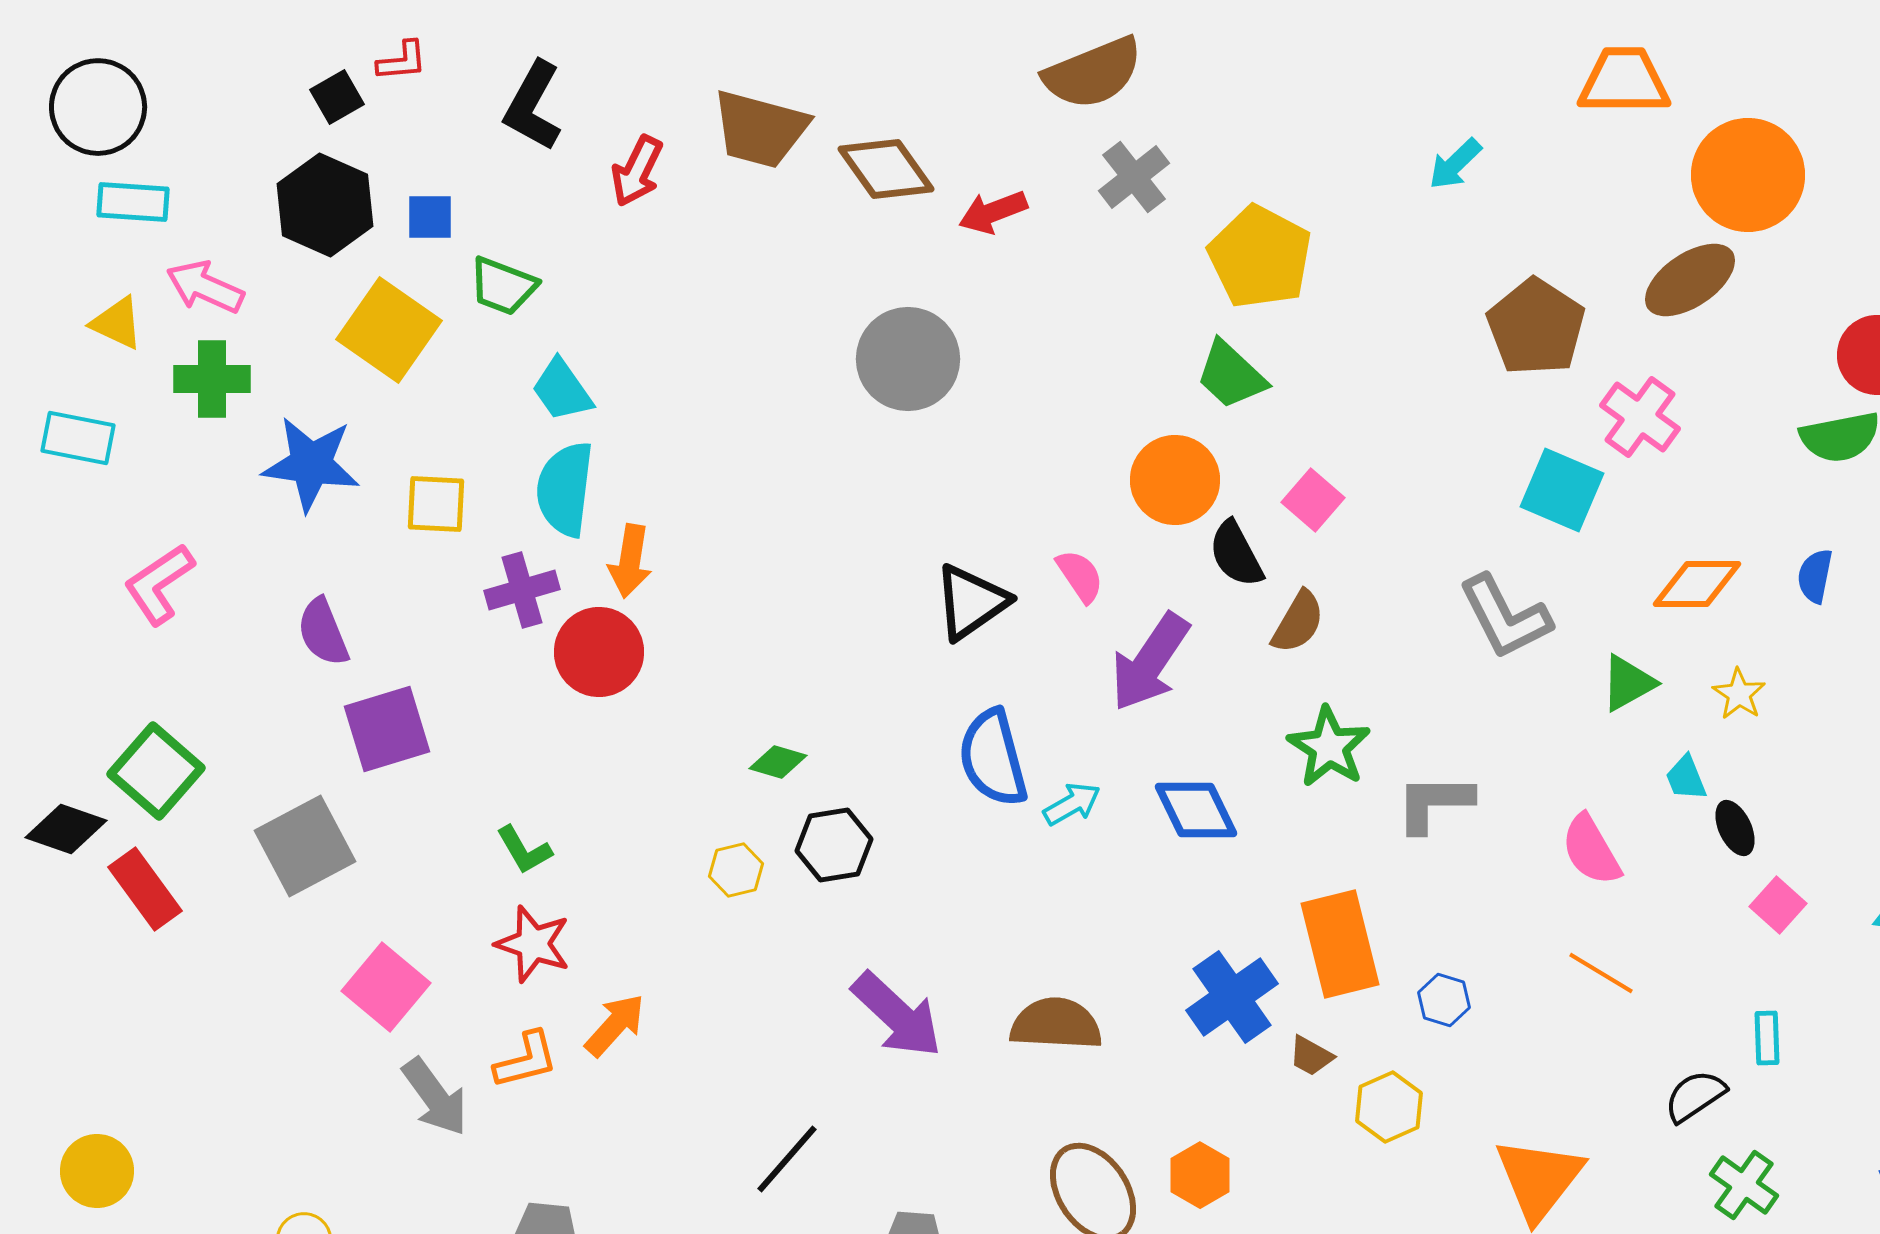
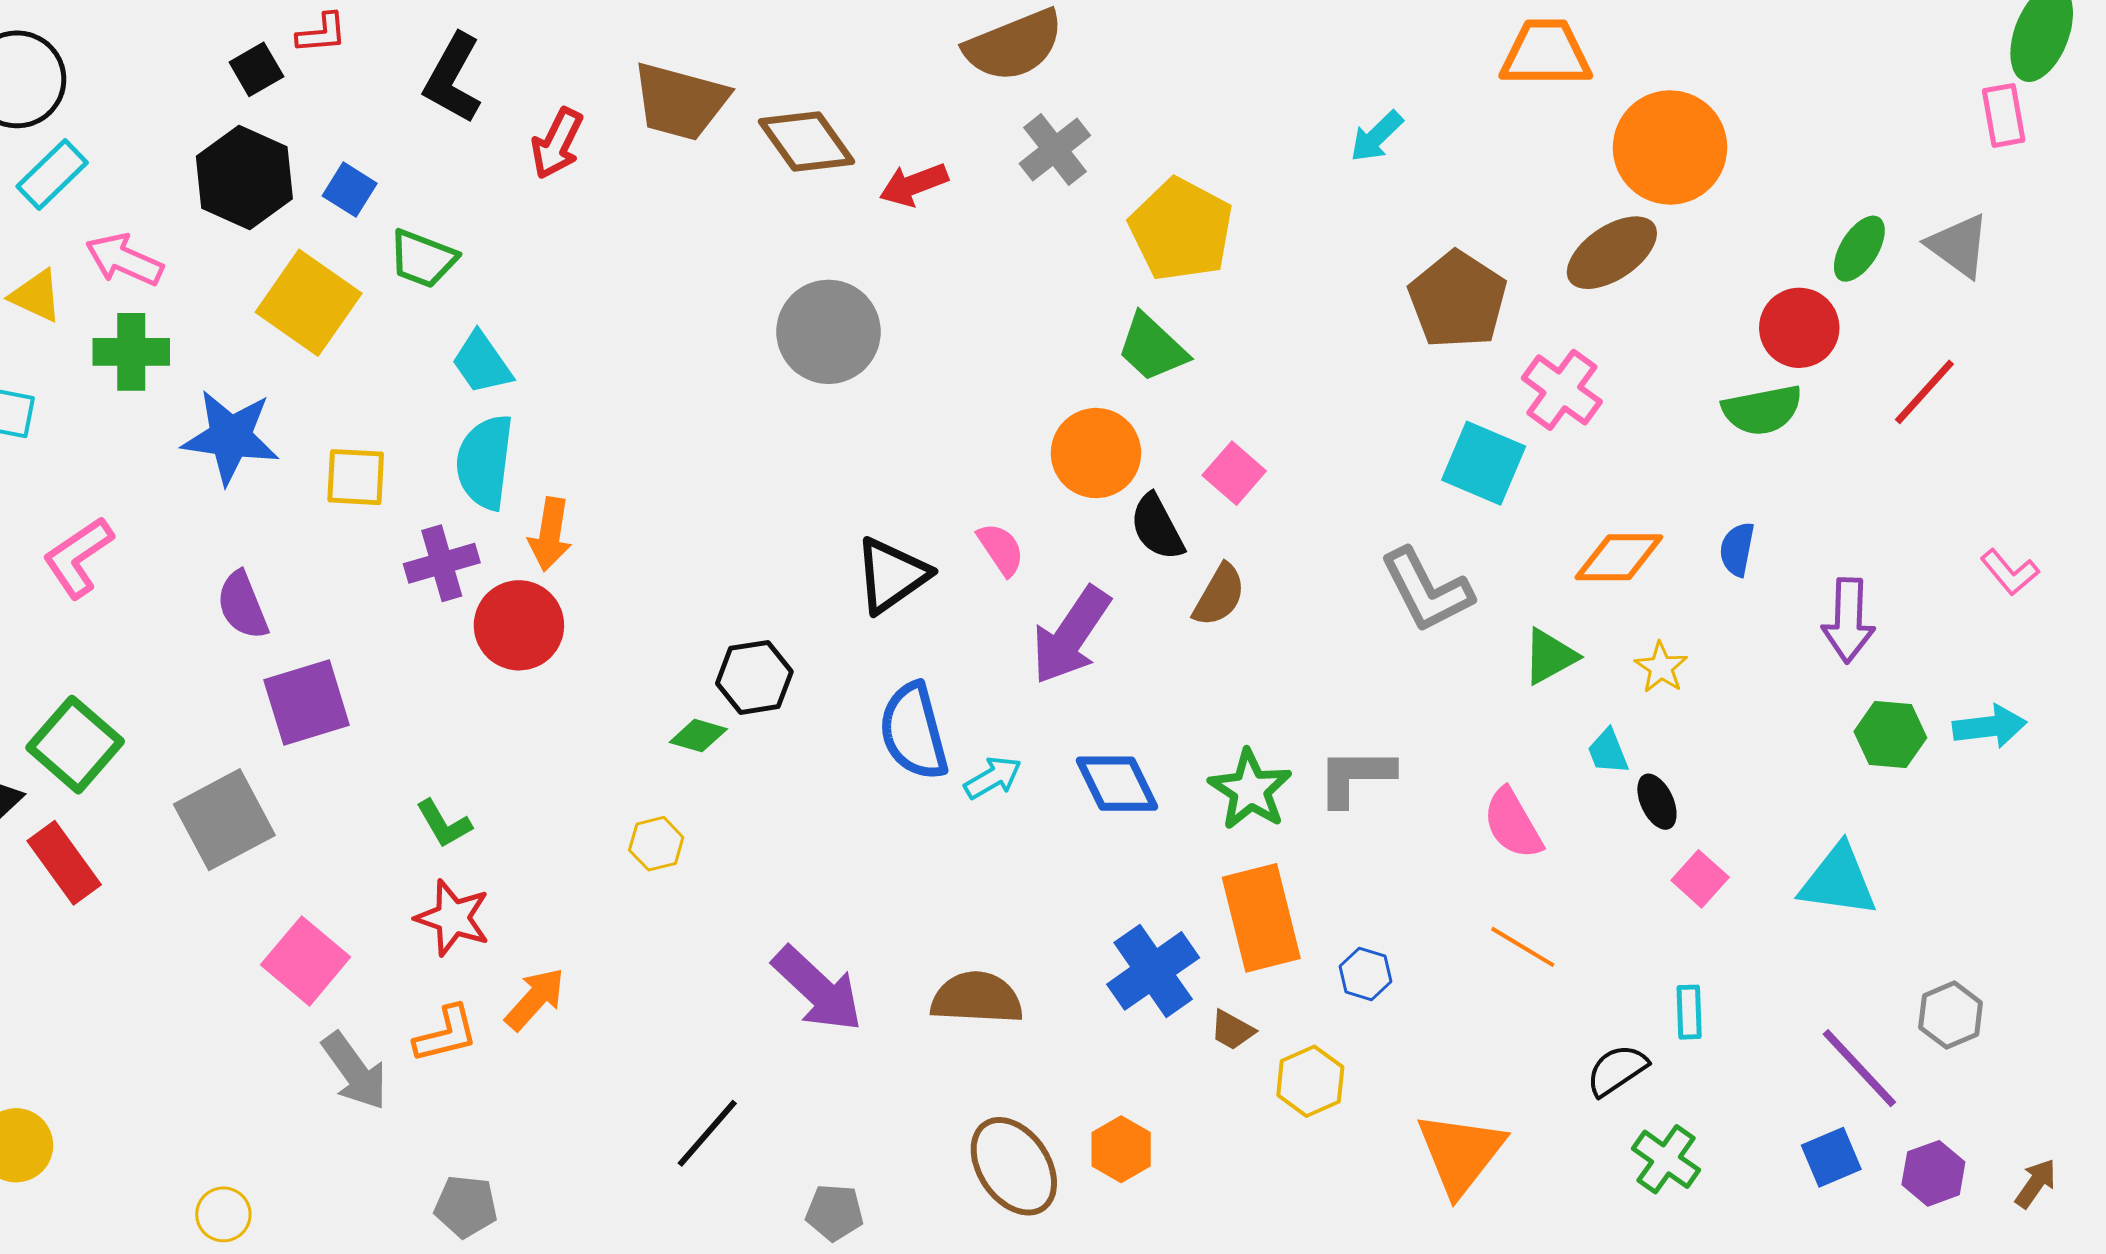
cyan rectangle: (133, 202) -> (52, 175), turned -48
blue square: (430, 217) -> (350, 190), turned 32
green star: (1329, 747) -> (1250, 790), moved
black hexagon: (834, 845) -> (754, 677), moved

